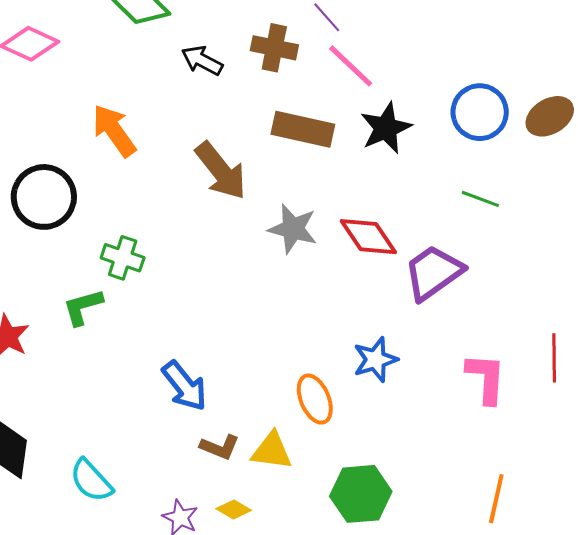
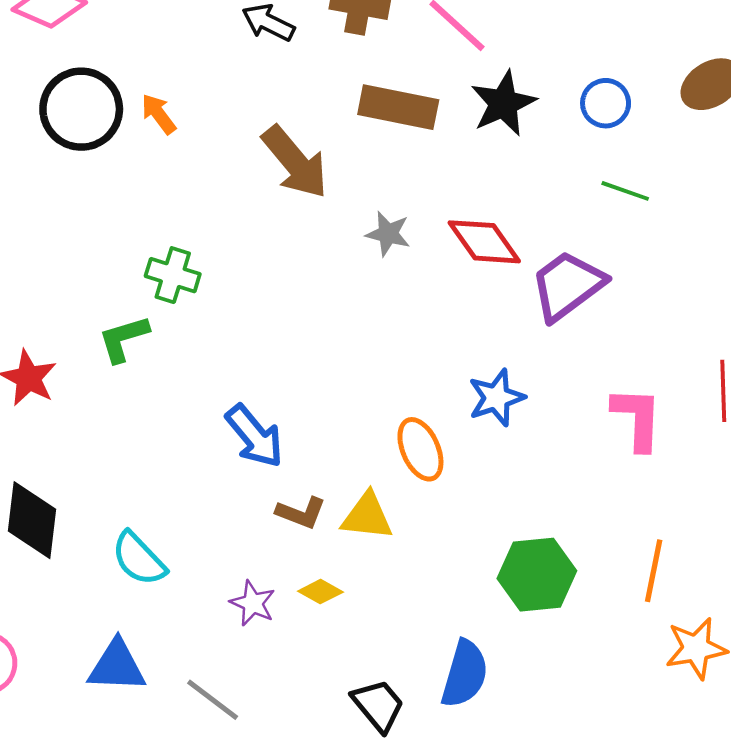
blue circle: (480, 112) -> (606, 103), moved, size x0.7
orange arrow: (114, 131) -> (159, 114), size x0.6
black circle: (44, 197) -> (81, 109), moved
gray star: (293, 229) -> (388, 234), size x0.7
green hexagon: (361, 494) -> (537, 575), moved

